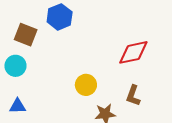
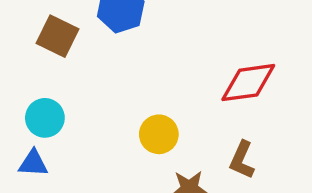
cyan circle: (15, 66) -> (45, 118), moved

